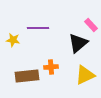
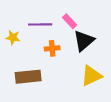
pink rectangle: (91, 25) -> (70, 21), moved
orange cross: (51, 67) -> (52, 48), moved

